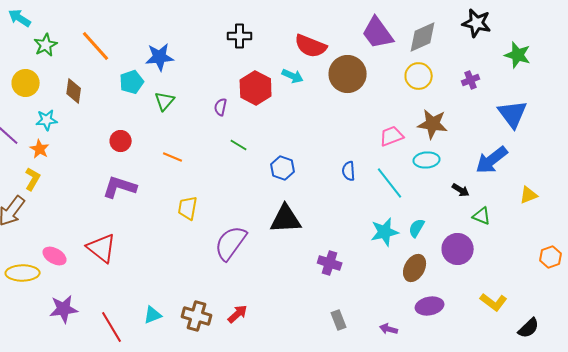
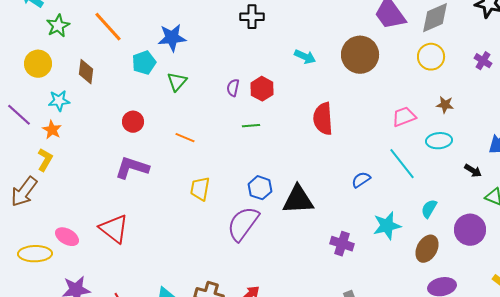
red semicircle: (311, 46) -> (323, 119), moved, turned 64
purple cross: (471, 80) -> (483, 61), turned -36
red hexagon: (256, 88) -> (262, 89), moved, size x0.7
brown star: (433, 124) -> (445, 105), size x0.6
green line: (239, 145) -> (251, 126), turned -36
blue hexagon: (283, 168) -> (260, 188), moved
blue semicircle: (349, 171) -> (361, 180), moved, turned 60
cyan star: (385, 232) -> (387, 226), moved

